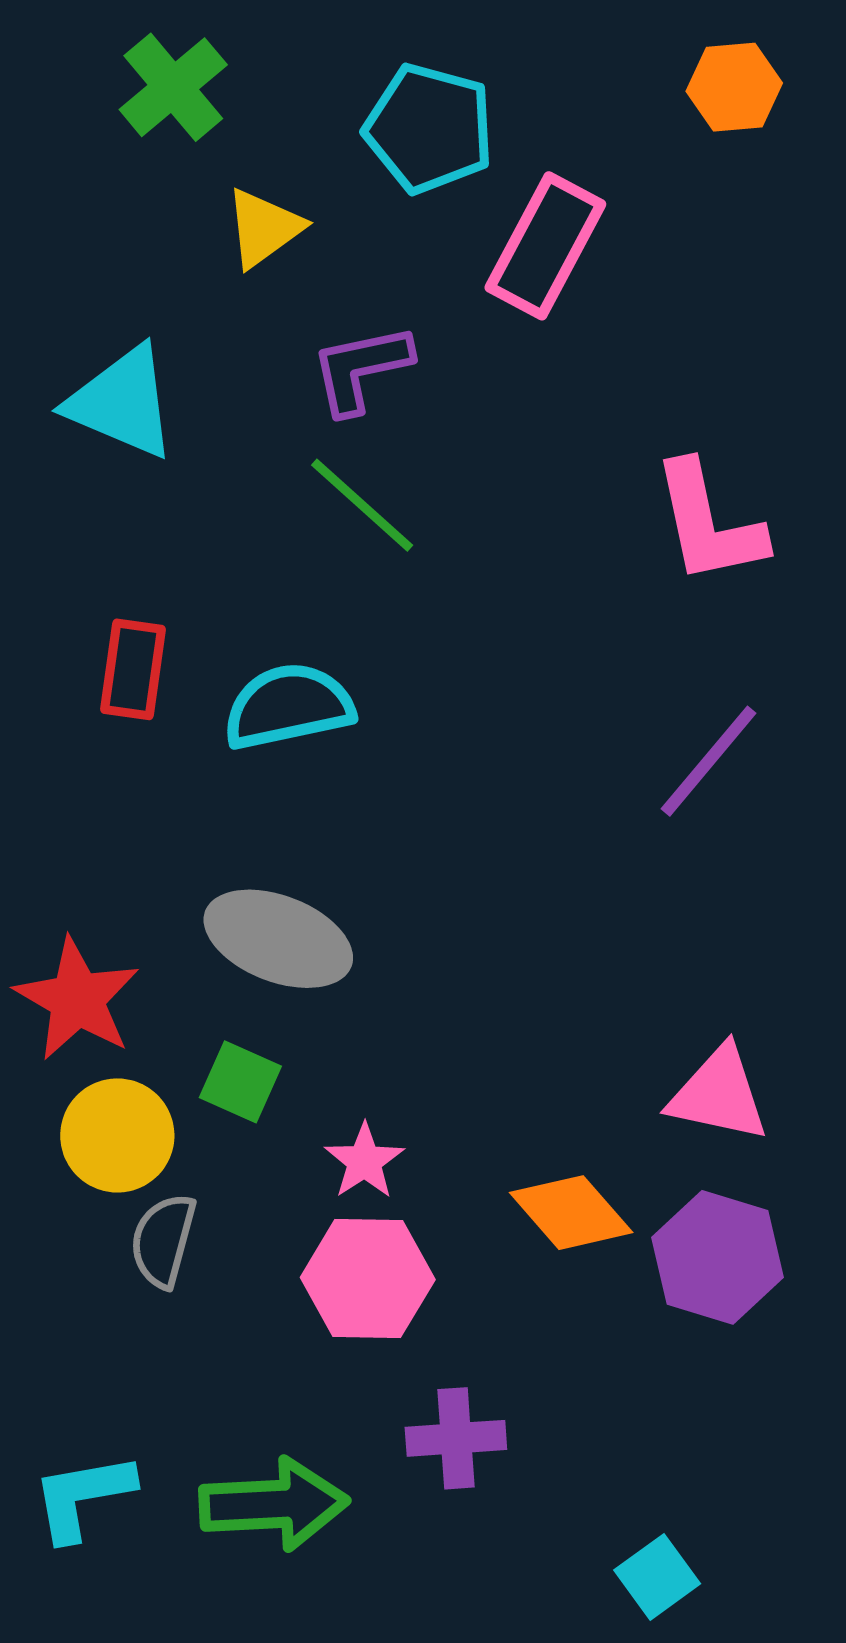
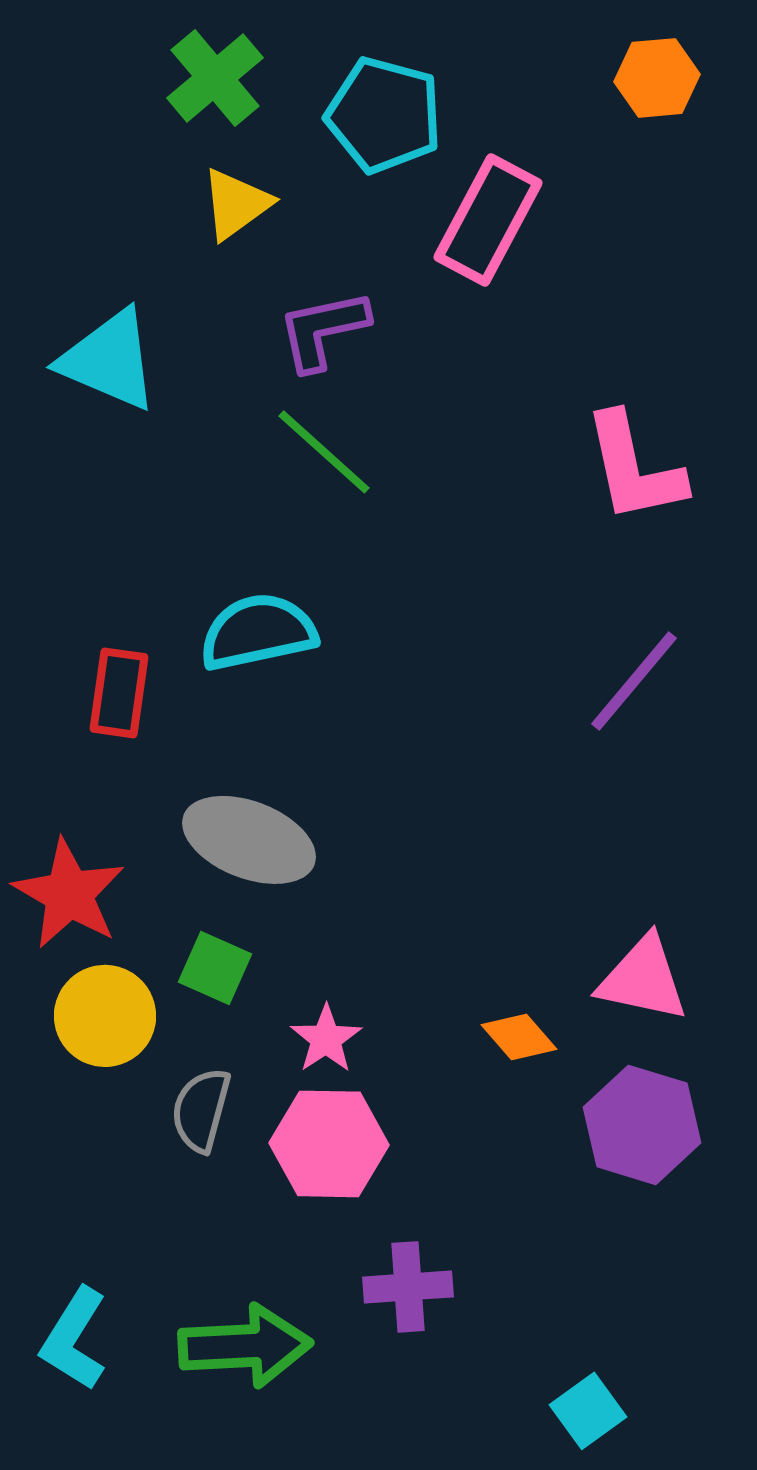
green cross: (173, 87) -> (215, 78), moved
red rectangle: (133, 669) -> (119, 693), moved
orange diamond: (571, 1213) -> (519, 1037), moved, size x0.7
gray semicircle: (163, 1241) -> (201, 1110), moved
cyan L-shape: (83, 1496) -> (74, 1339), turned -48

